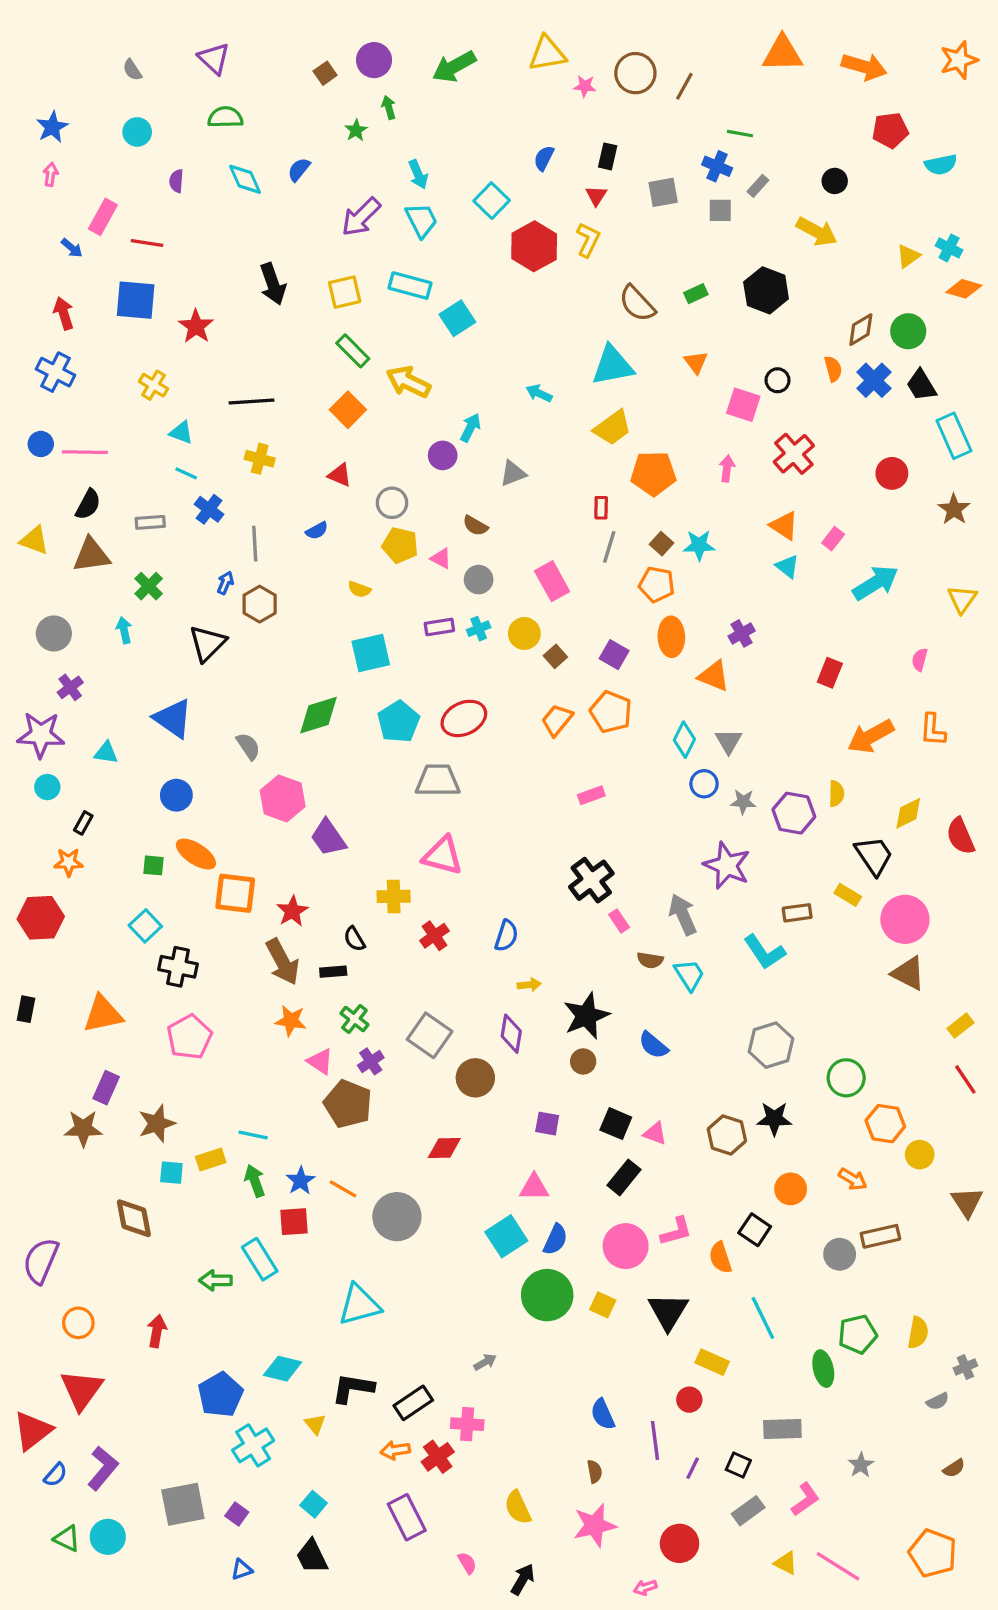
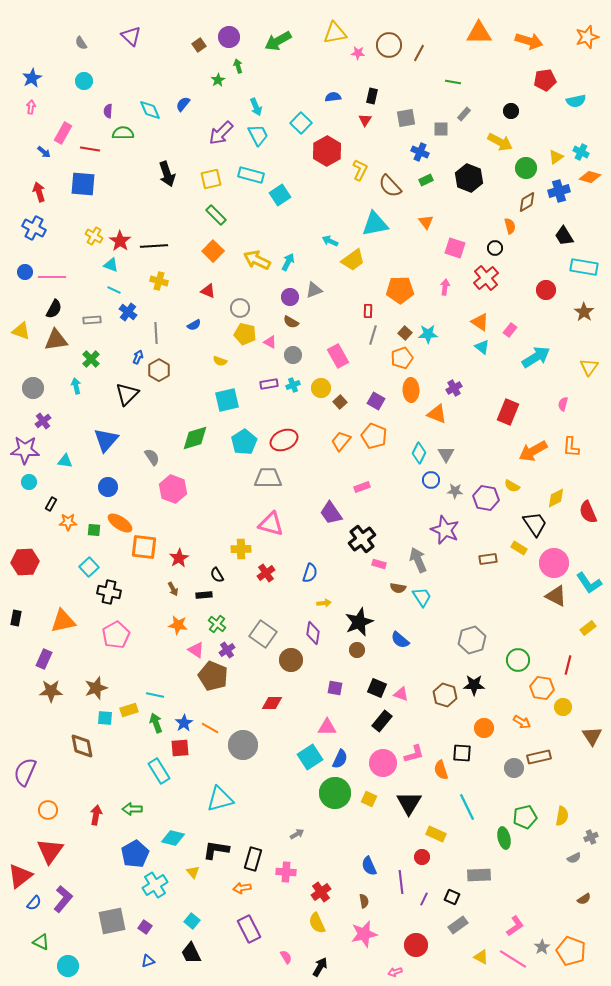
green semicircle: (225, 117) -> (123, 133), moved
blue semicircle: (544, 158) -> (333, 97), turned 56
blue cross: (717, 166) -> (420, 152), moved
yellow L-shape: (588, 240) -> (360, 170), moved
red star: (196, 326) -> (120, 241), moved
green circle: (908, 331) -> (526, 168), moved
black circle: (778, 380) -> (495, 248), moved
blue cross: (874, 380) -> (559, 191), moved, turned 30
yellow arrow: (408, 382) -> (257, 260), moved
yellow trapezoid: (613, 428) -> (353, 260), moved
cyan rectangle: (954, 436) -> (584, 267), turned -56
purple circle: (443, 455) -> (290, 297), moved
orange pentagon: (657, 584) -> (402, 358), turned -30
red rectangle: (830, 673) -> (508, 412), size x1.4
blue triangle: (173, 718) -> (106, 440), turned 36
yellow semicircle: (836, 794) -> (512, 486), turned 119
purple trapezoid: (328, 838) -> (331, 513), moved
orange star: (69, 862) -> (68, 522), moved
pink rectangle: (619, 921) -> (379, 564), turned -40
cyan L-shape: (764, 952) -> (589, 583), moved
brown arrow: (283, 962) -> (173, 589), size x0.5
red line: (965, 1079) -> (568, 665), moved, turned 48
purple rectangle: (106, 1088) -> (44, 659), moved
black square: (755, 1230) -> (462, 753), turned -30
green arrow: (216, 1280) -> (132, 809), moved
black rectangle: (413, 1403) -> (253, 859), turned -40
red cross: (438, 1457) -> (321, 892), moved
gray star: (861, 1465) -> (542, 947), moved
pink L-shape: (805, 1499) -> (515, 926), moved
cyan circle: (108, 1537) -> (68, 966), moved

